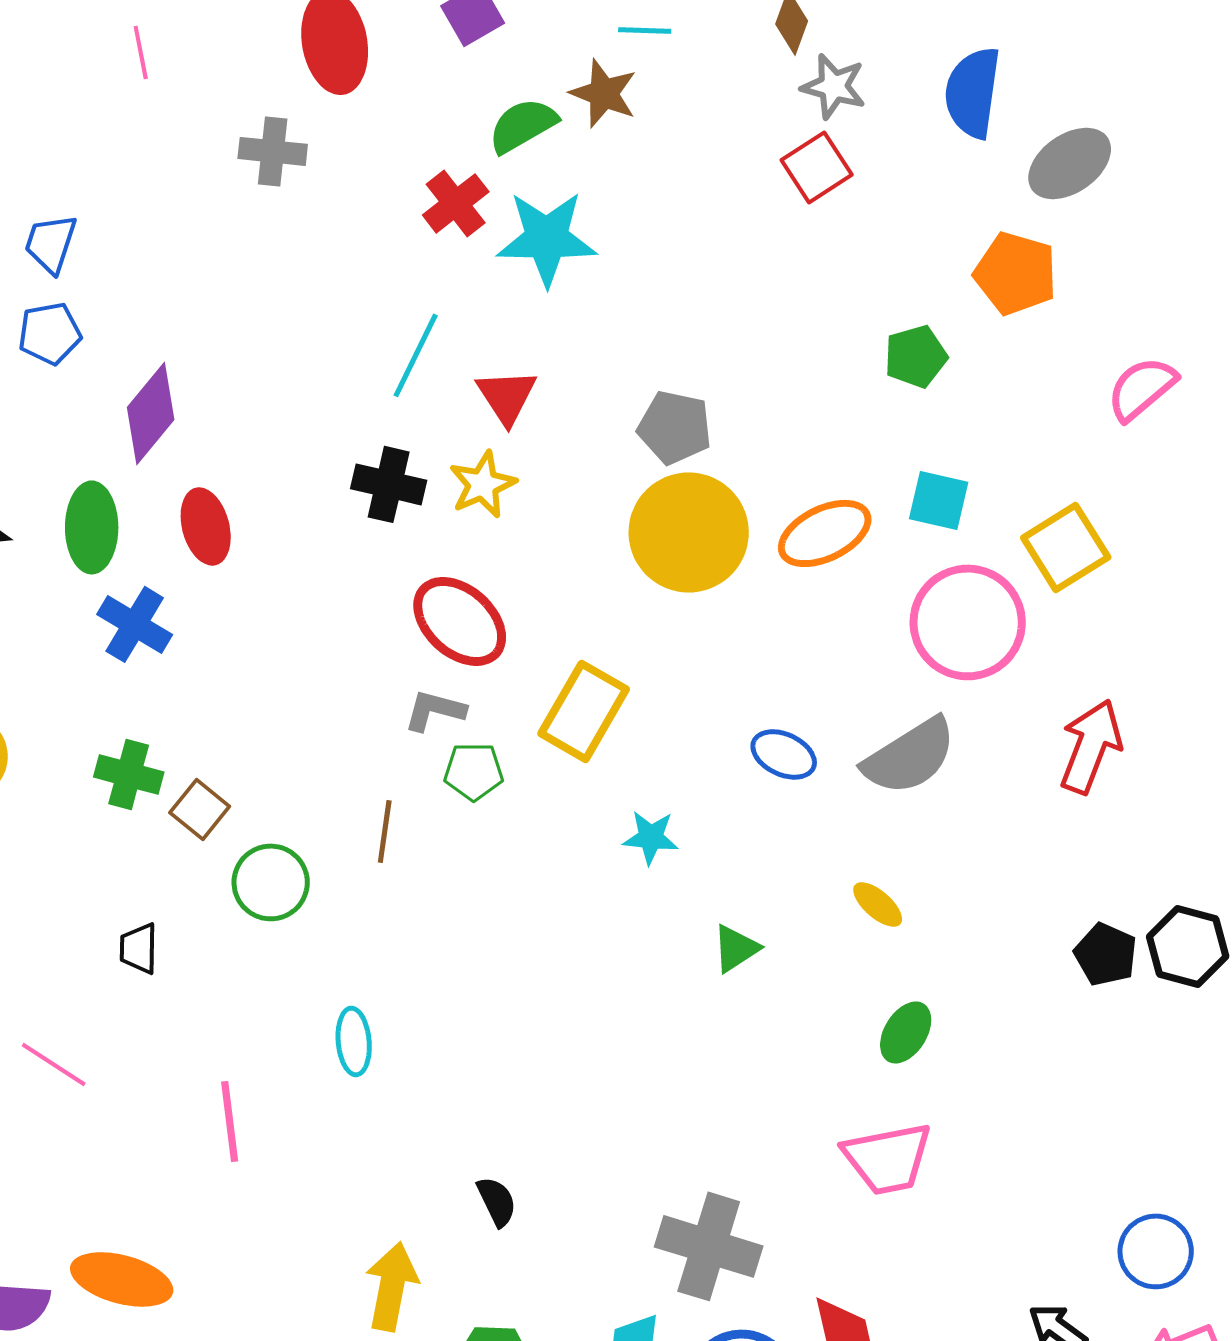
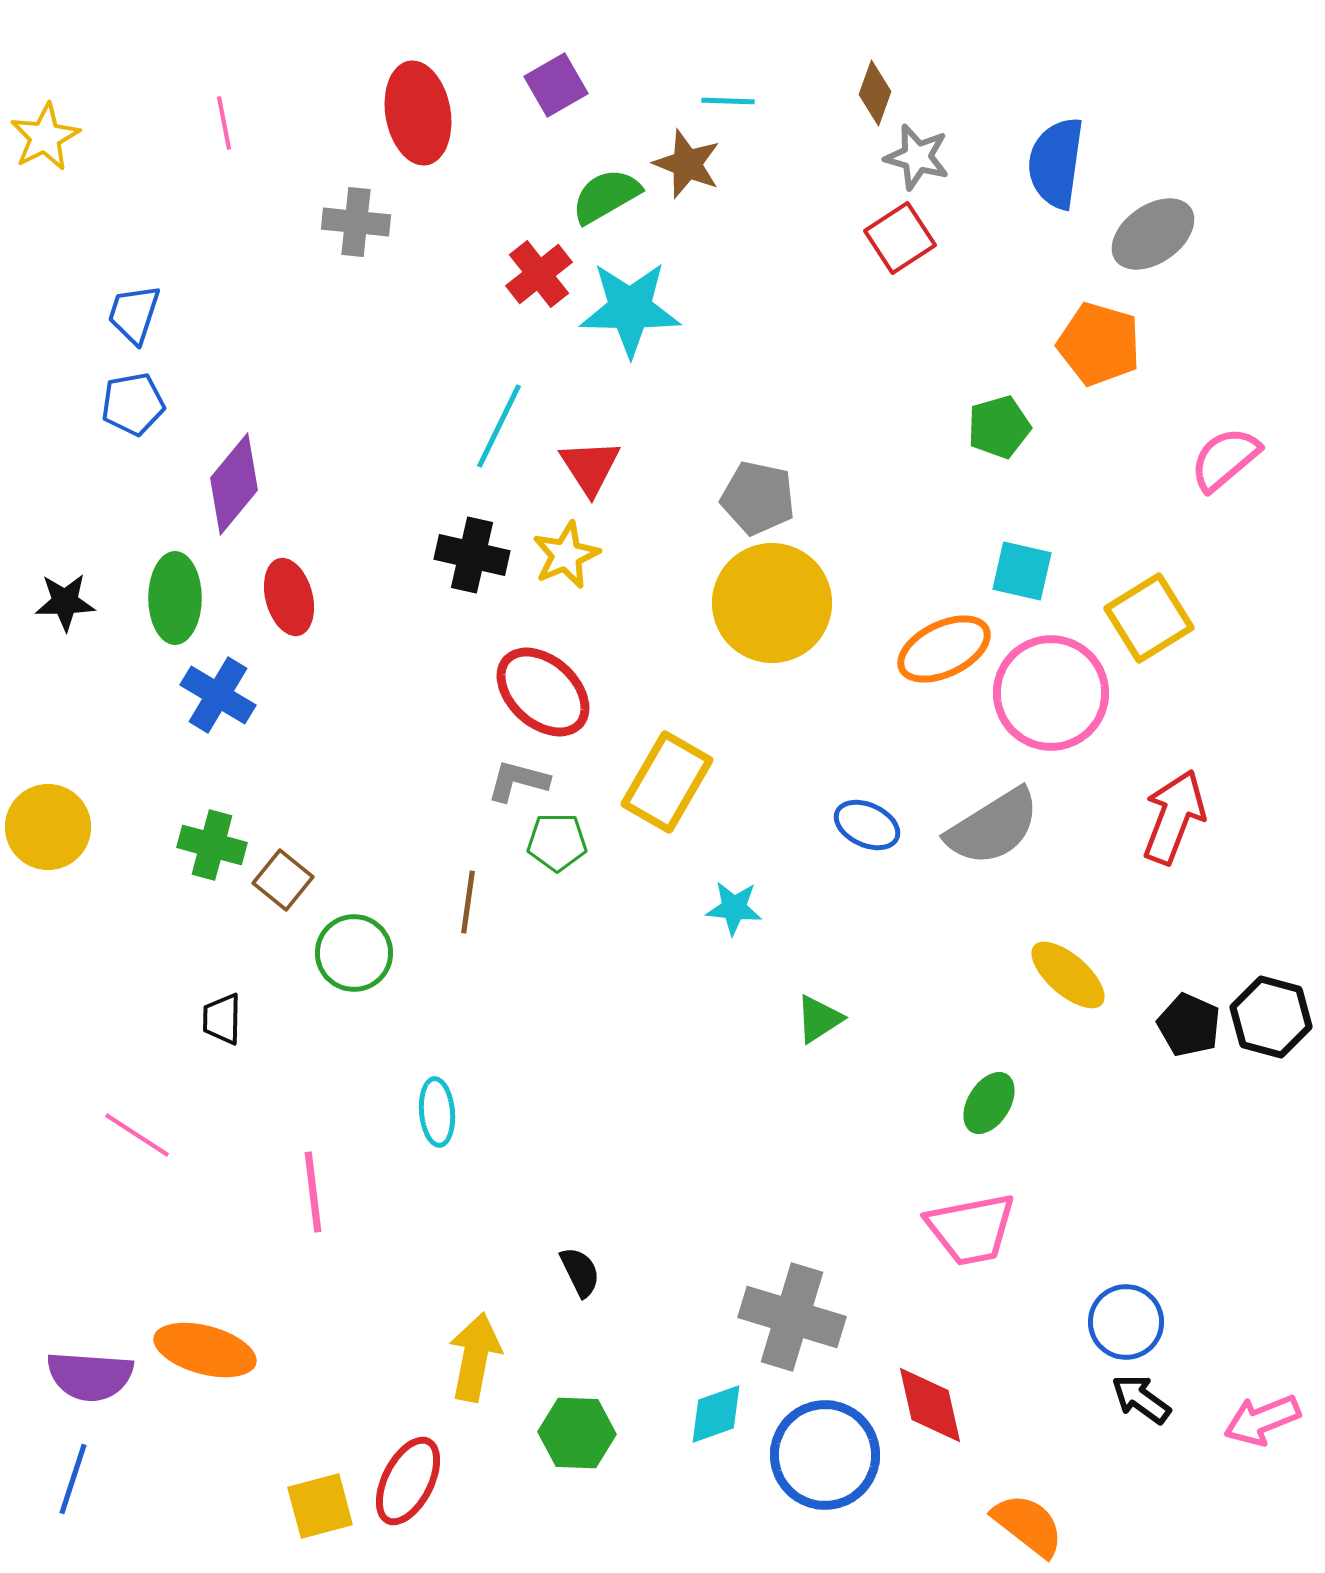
orange ellipse: (825, 533) -> (944, 649), moved
yellow ellipse: (878, 904) -> (1068, 975), moved, size x1.5
blue circle: (1156, 1251) -> (1126, 1322), moved

